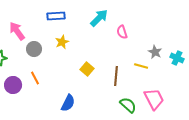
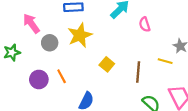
yellow star: (62, 42) -> (80, 35), size x1.6
orange line: (35, 78) -> (62, 76), moved
purple circle: (13, 85) -> (39, 79), moved

